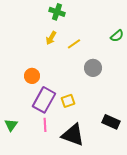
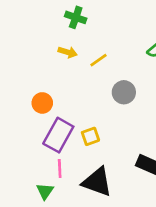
yellow arrow: (51, 38) -> (68, 52), turned -104
green triangle: (11, 125) -> (45, 191), moved

